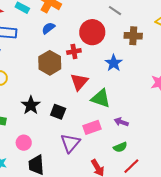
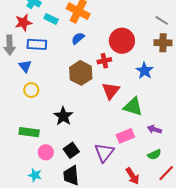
gray line: (115, 11) -> (162, 20), moved
black square: (58, 112) -> (71, 150), moved, turned 35
pink circle: (24, 143) -> (46, 152), moved

